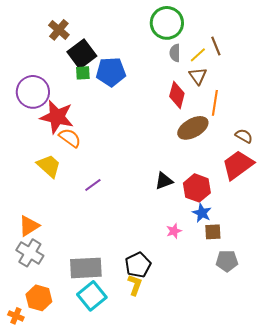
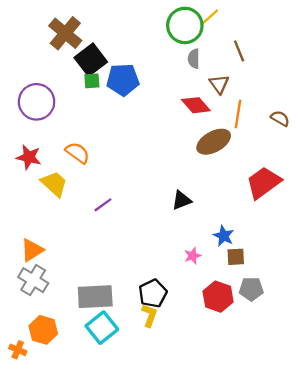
brown cross: (59, 30) -> (65, 33), size x1.4
yellow line: (198, 55) -> (210, 17), moved
red diamond: (177, 95) -> (196, 105), turned -56
red star: (57, 117) -> (29, 157), moved, size x0.7
brown semicircle: (244, 136) -> (280, 118), moved
red hexagon: (197, 188) -> (218, 297), moved

